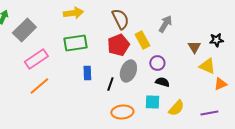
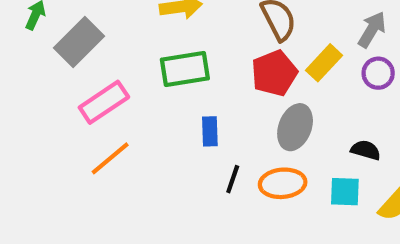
yellow rectangle: (142, 40) -> (324, 63), turned 72
purple circle: (157, 63) -> (378, 73), moved
black line: (110, 84) -> (233, 179), moved
orange ellipse: (122, 112) -> (283, 183), moved

